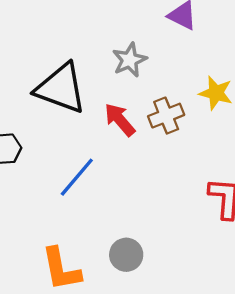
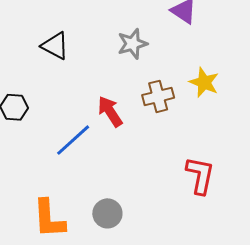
black triangle: (61, 88) -> (55, 46), moved, size x0.6
red arrow: (120, 120) -> (110, 111), moved

